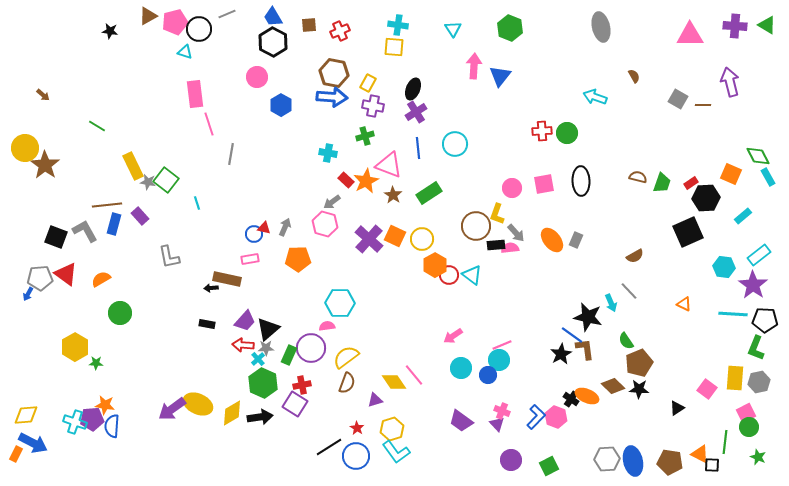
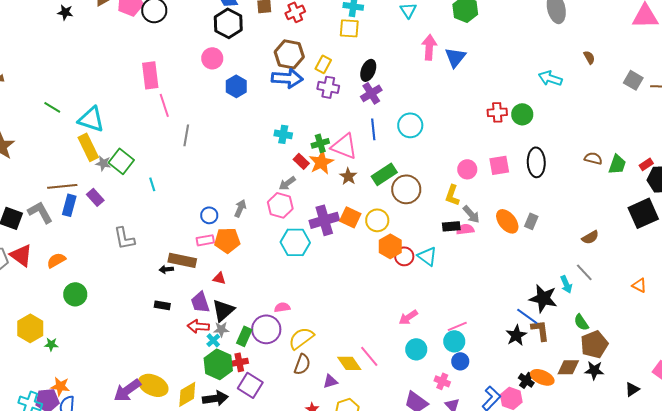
cyan triangle: (185, 52) -> (91, 119), moved, size x1.8
green cross: (365, 136) -> (320, 143), moved
brown circle: (476, 226) -> (406, 189), moved
red triangle: (264, 228) -> (219, 278), moved
purple cross: (369, 239) -> (324, 220), turned 32
orange pentagon: (298, 259) -> (227, 240), moved
cyan hexagon: (340, 303) -> (295, 242), moved
purple trapezoid: (245, 321) -> (200, 302), turned 120
blue circle: (488, 375) -> (460, 361), moved
red cross: (302, 385) -> (239, 362), moved
brown diamond: (613, 386) -> (568, 367), turned -45
pink cross: (502, 411) -> (442, 381), moved

